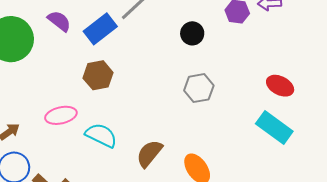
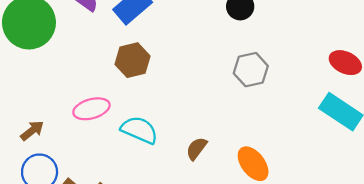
brown semicircle: (149, 153) -> (197, 149), size x0.7

